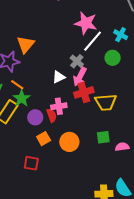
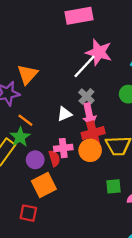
white line: (93, 41) -> (84, 66), moved
pink arrow: (80, 77) -> (89, 115), turned -42
orange line: (17, 85) -> (25, 120), moved
orange square: (44, 139) -> (44, 185), size x1.5
orange circle: (69, 142) -> (90, 150), moved

